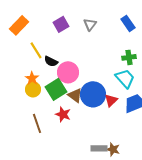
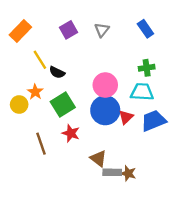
pink circle: (68, 72) -> (105, 85), moved
cyan trapezoid: (125, 78) -> (142, 92), turned -45
yellow circle: (33, 89) -> (19, 105), moved
brown triangle: (75, 95) -> (98, 158), moved

